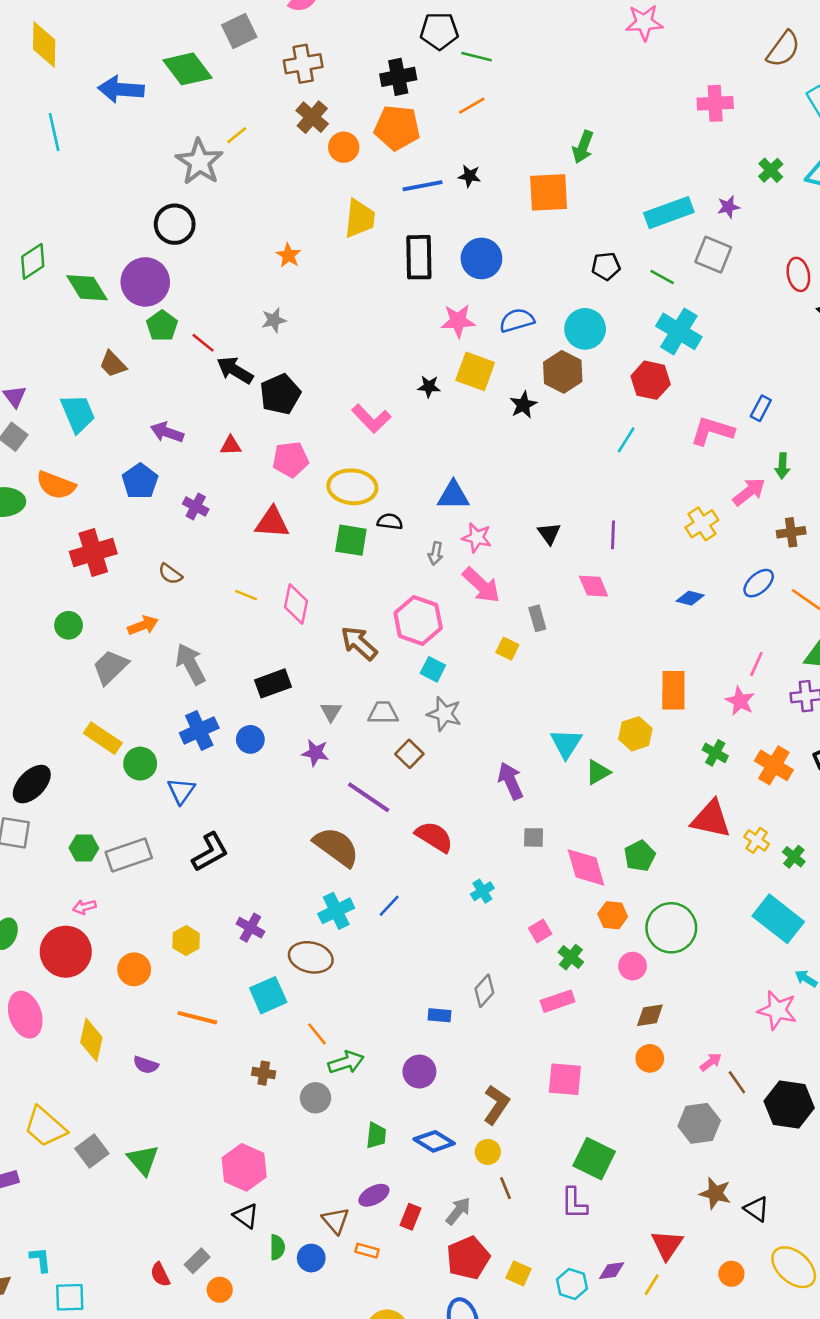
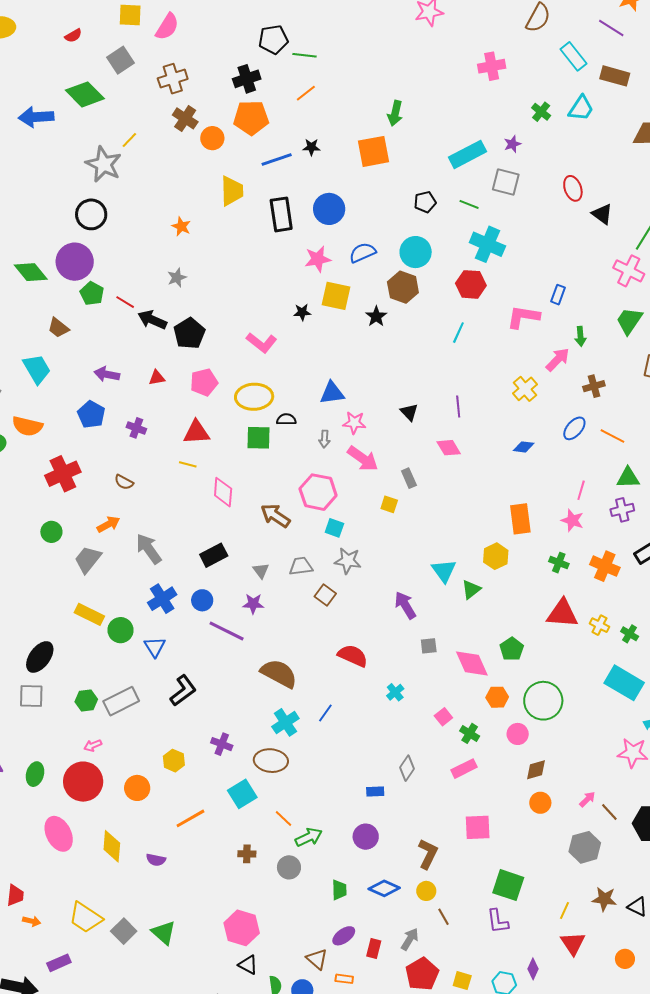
yellow line: (246, 595) -> (188, 464), moved
purple line: (369, 797) -> (227, 631), moved
orange line: (197, 1018) -> (190, 818), turned -36
purple diamond: (612, 1271) -> (533, 969), turned -50
yellow line: (652, 1285) -> (564, 911), moved

